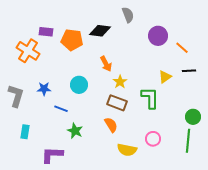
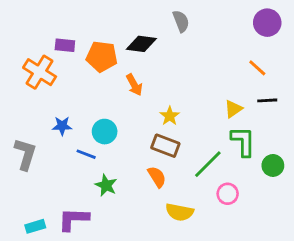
purple circle: (158, 36) -> (267, 23), moved
orange arrow: (106, 64) -> (134, 85), moved
cyan circle: (79, 85) -> (105, 132), moved
gray L-shape: (16, 96) -> (25, 154), moved
green L-shape: (150, 98) -> (243, 141), moved
cyan rectangle: (25, 132) -> (35, 226), moved, turned 64
pink circle: (153, 139) -> (228, 194), moved
green line: (188, 141) -> (208, 164), moved, turned 40

